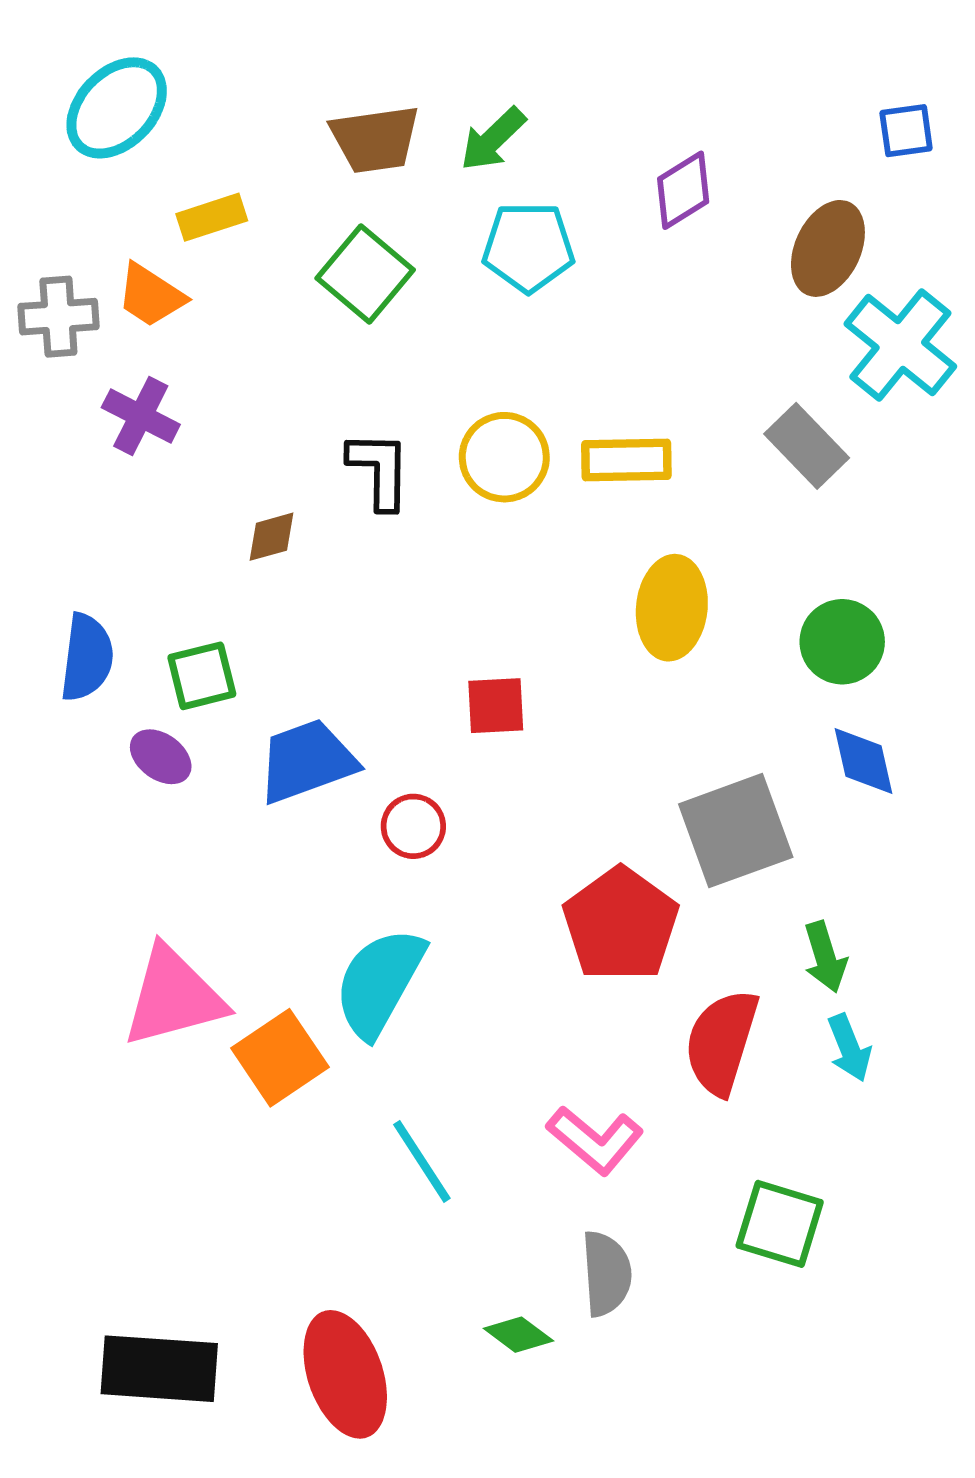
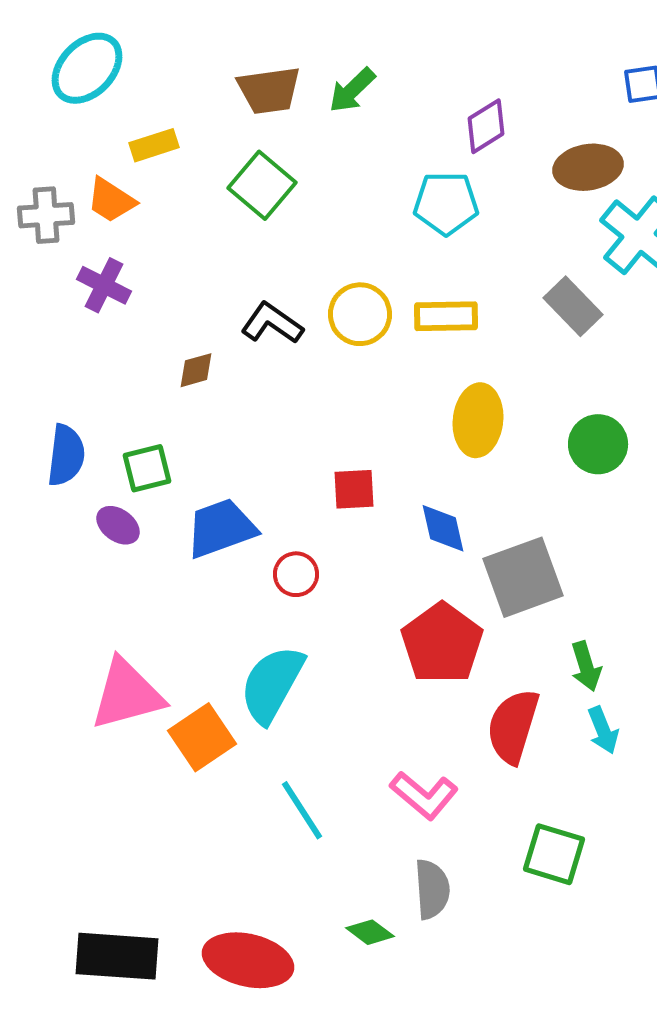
cyan pentagon: (528, 247) -> (446, 203), moved
brown ellipse: (828, 248) -> (588, 167), turned 56
black L-shape: (379, 470) -> (272, 323), turned -56
blue diamond: (863, 761) -> (443, 528), moved
red ellipse: (345, 1374) -> (248, 960), turned -58

